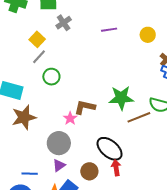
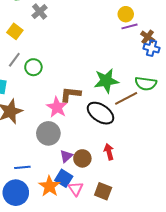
purple line: (109, 30) -> (130, 26), moved
gray line: (39, 57) -> (14, 60), moved
pink star: (70, 118) -> (57, 107), size x1.5
black ellipse: (110, 149) -> (101, 113), moved
purple triangle: (59, 165) -> (66, 156), moved

